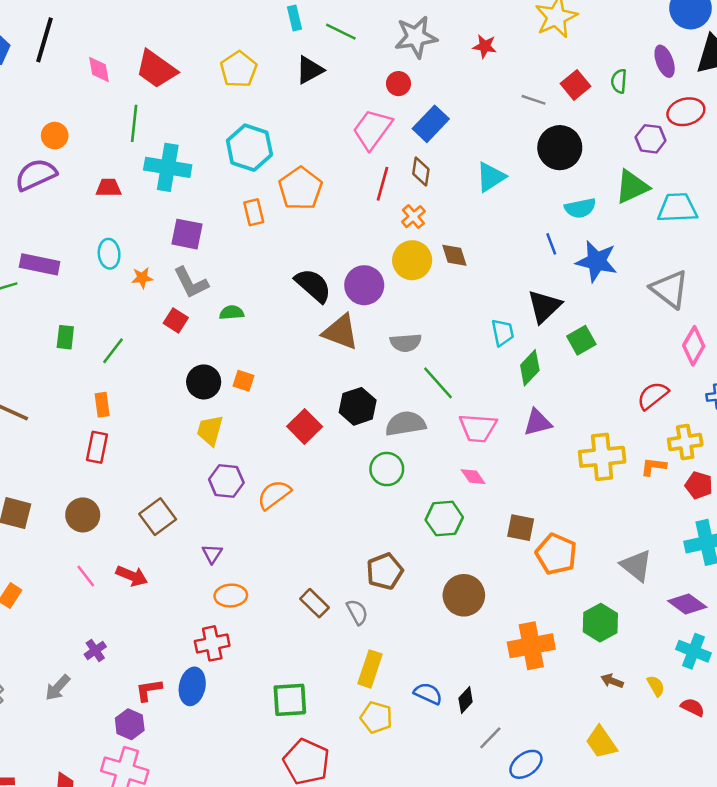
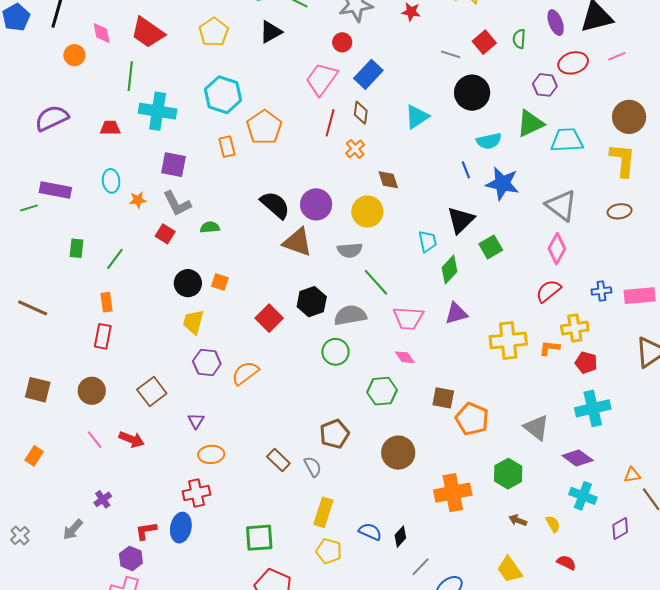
orange circle: (55, 136) -> (74, 55), moved
yellow circle: (412, 260) -> (367, 212), moved
pink diamond: (694, 346) -> (557, 249), moved
red semicircle: (693, 707) -> (566, 562), moved

